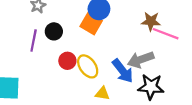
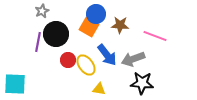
brown star: (151, 21) -> (120, 25), moved
black circle: (54, 31) -> (56, 34), size x1.6
blue arrow: (123, 71) -> (107, 55), moved

